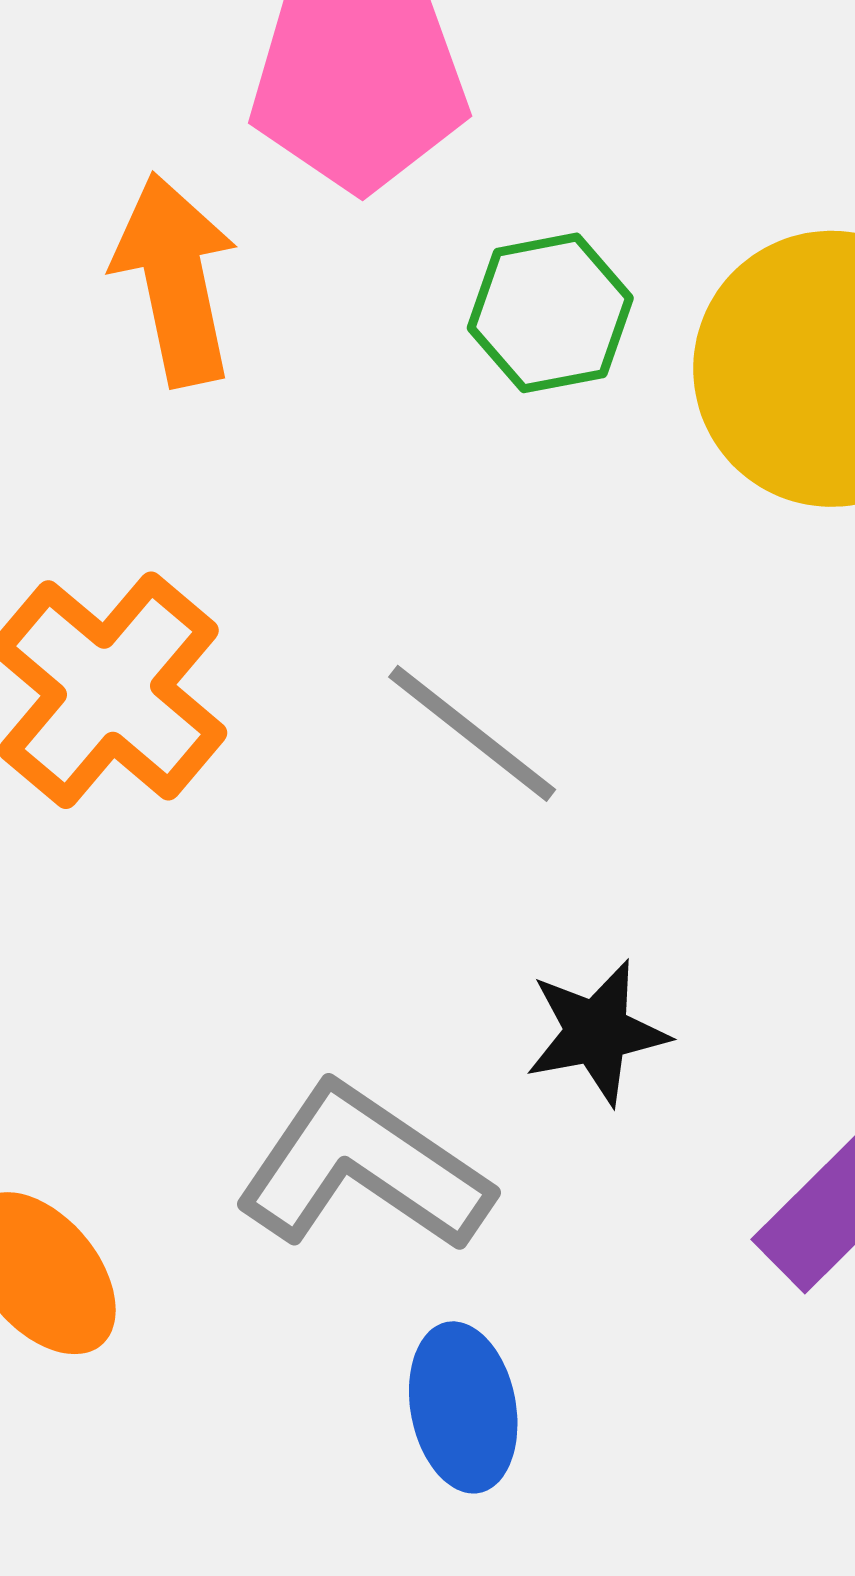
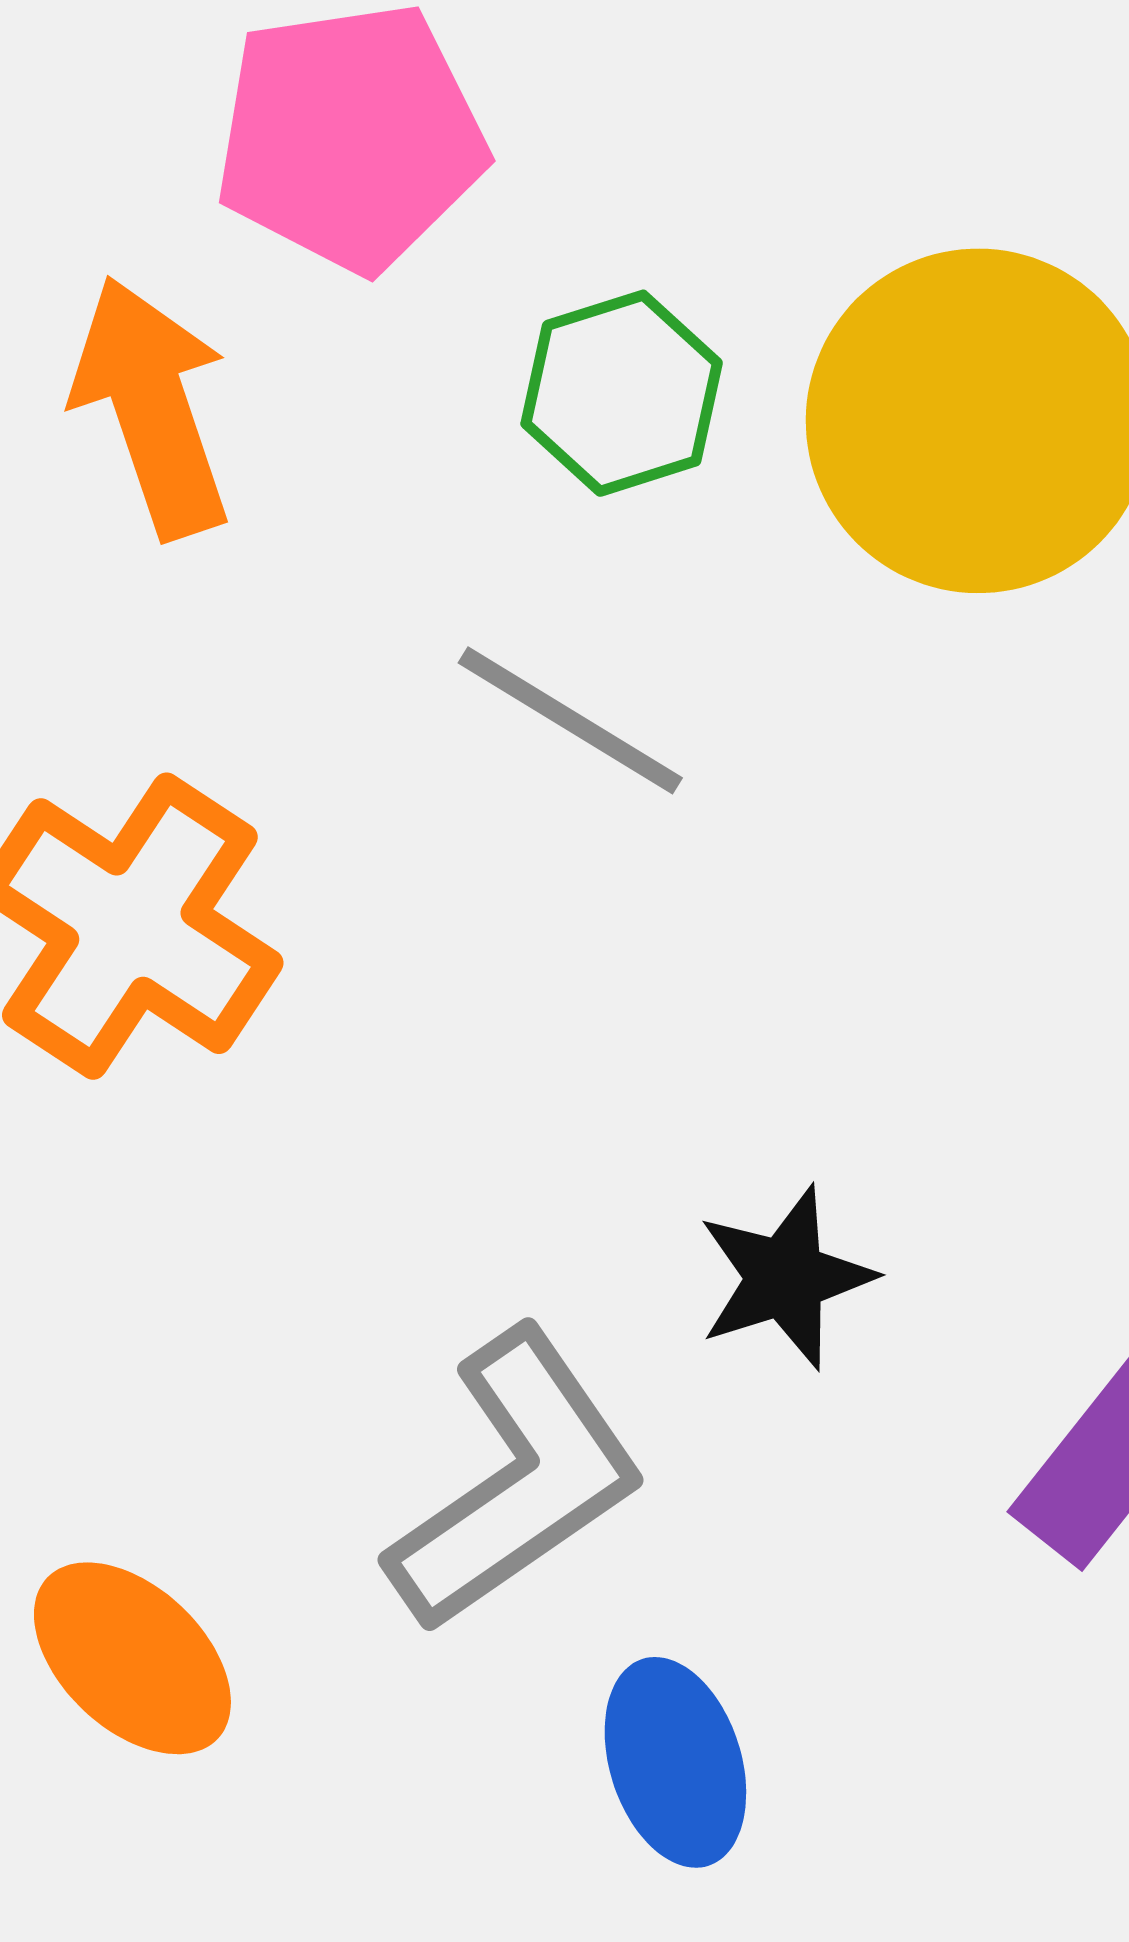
gray line: (472, 733) -> (570, 720), moved
gray L-shape: (363, 1168) -> (516, 1481), turned 118

